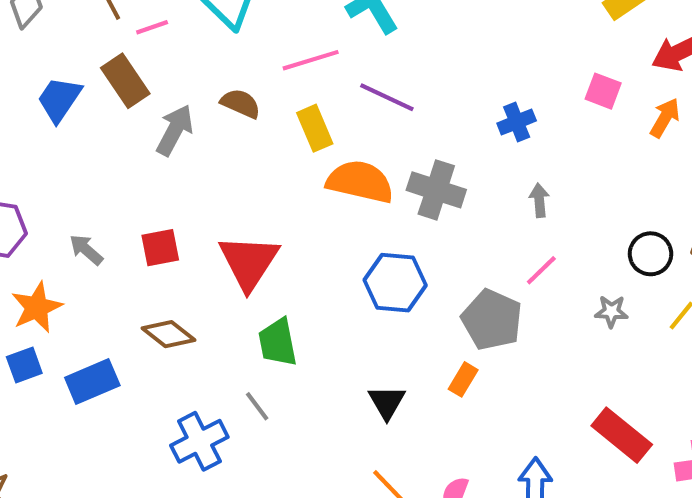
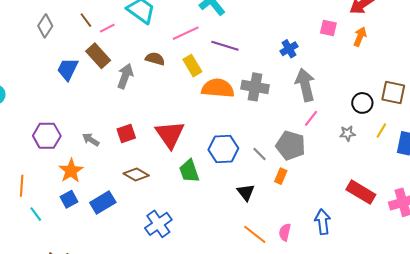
gray arrow: (539, 200) -> (305, 85), size x2.0
blue hexagon: (395, 283) -> (223, 149), moved
gray line: (257, 406) -> (259, 154), moved

